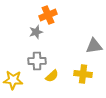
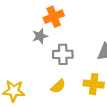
gray cross: (37, 61) -> (63, 54), moved

